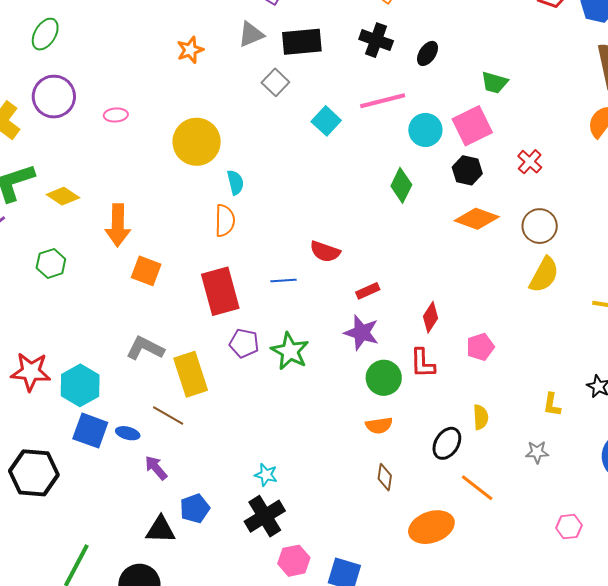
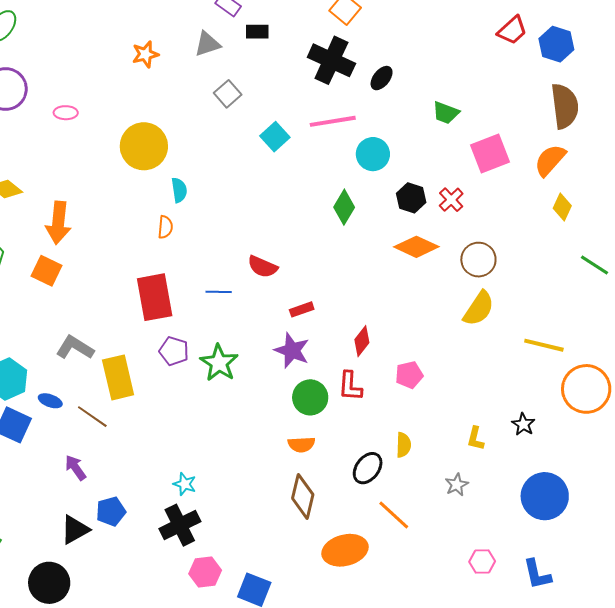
black cross: (376, 40) -> (331, 60), size x1.4
black rectangle: (302, 42) -> (257, 32), moved, size x0.6
pink square: (472, 126) -> (490, 153), moved
red cross: (530, 162) -> (451, 200), moved
orange semicircle: (225, 221) -> (165, 227), size x0.7
orange square: (146, 271) -> (47, 271), moved
blue ellipse: (128, 433) -> (50, 401), moved
gray star: (537, 452) -> (457, 485), turned -30
brown diamond: (385, 477) -> (303, 496), size x1.6
black triangle: (161, 530) -> (75, 530), turned -36

